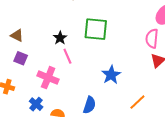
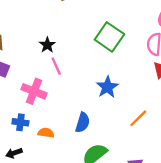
green square: (96, 29) -> (109, 37), moved, turned 30
blue cross: (36, 104) -> (20, 122), turned -32

